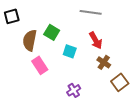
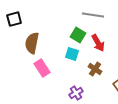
green square: (52, 32) -> (78, 35), moved
brown cross: (104, 62) -> (95, 69), moved

